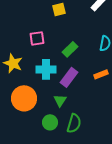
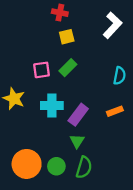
green rectangle: (70, 49) -> (68, 68), moved
orange circle: (24, 98) -> (27, 164), moved
green triangle: (60, 100) -> (77, 141), moved

